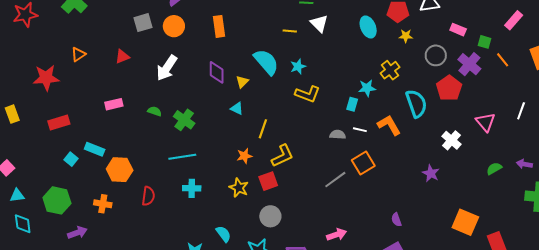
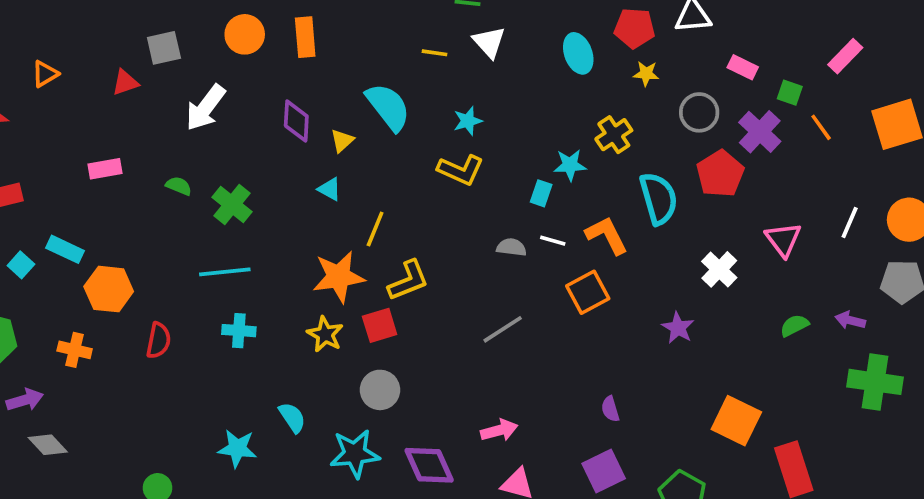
gray square: (143, 23) -> (164, 48), moved
orange circle: (174, 26) -> (245, 34), moved
cyan star: (298, 66) -> (468, 121), moved
orange star: (244, 156) -> (339, 277), size x1.8
orange square: (363, 163) -> (588, 292), moved

